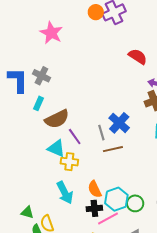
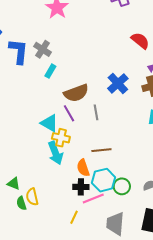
cyan rectangle: (38, 103) -> (50, 71), moved
brown semicircle: (57, 119) -> (76, 93), moved
blue cross: (119, 123) -> (118, 83), moved
brown line: (113, 149) -> (101, 150), moved
cyan arrow: (65, 193) -> (56, 153), moved

